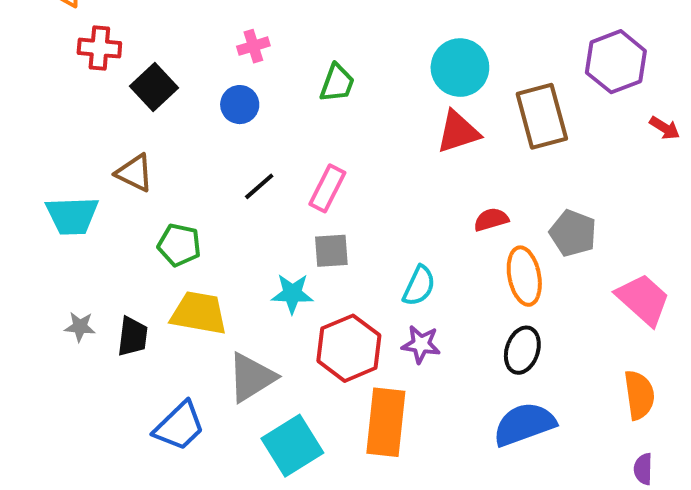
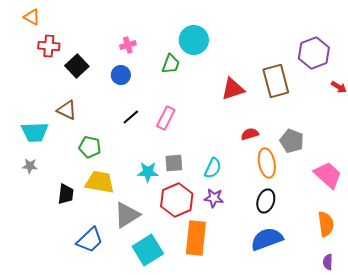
cyan circle: (460, 68) -> (194, 40), moved
gray square: (331, 251) -> (174, 163), moved
gray star: (80, 327) -> (30, 166), moved

